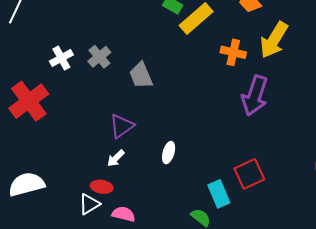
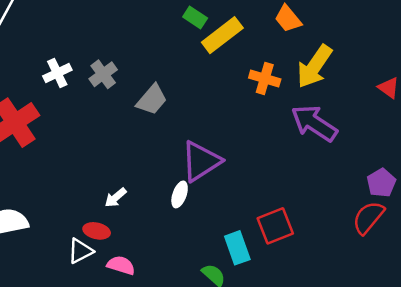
gray trapezoid: (141, 75) -> (152, 100), turned -120
purple arrow: (255, 96) -> (314, 123), moved, turned 102
purple triangle: (122, 126) -> (201, 161), moved, size x1.4

